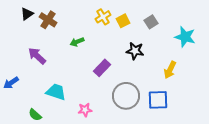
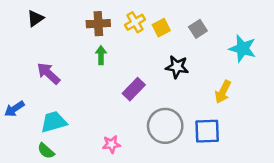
brown cross: (48, 20) -> (98, 24), moved, turned -36
green arrow: (77, 42) -> (101, 55), turned 112
cyan trapezoid: (56, 92) -> (54, 122), moved, turned -35

